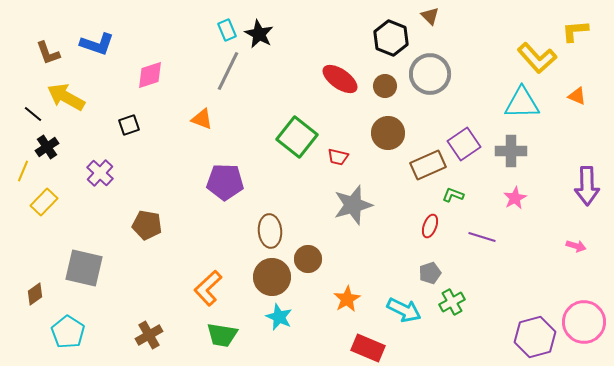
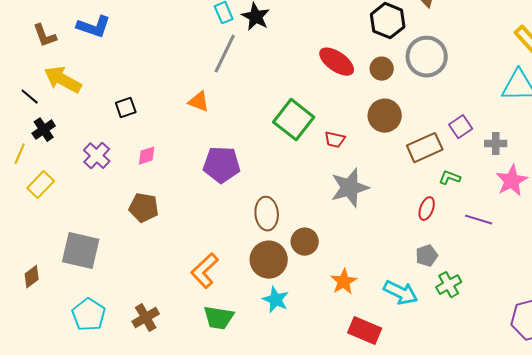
pink diamond: (150, 75) -> (147, 156), moved, size x0.7
purple square: (464, 144) -> (461, 127), size x0.7
gray cross: (511, 151) -> (496, 144), moved, size x0.7
pink star: (515, 198) -> (512, 181), size x1.4
cyan pentagon: (68, 332) -> (89, 315), moved

